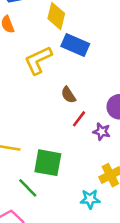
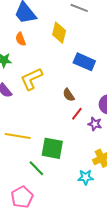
blue rectangle: (75, 45) -> (84, 62), moved
yellow L-shape: (38, 60) -> (31, 79), moved

